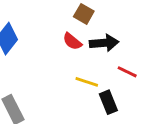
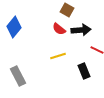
yellow line: (87, 82) -> (58, 56), moved, turned -35

